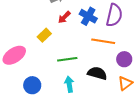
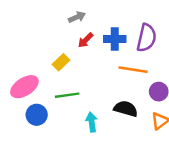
blue cross: (88, 16) -> (115, 39), turned -30
green line: (67, 59) -> (67, 95), moved
blue circle: (32, 85) -> (37, 115), moved

